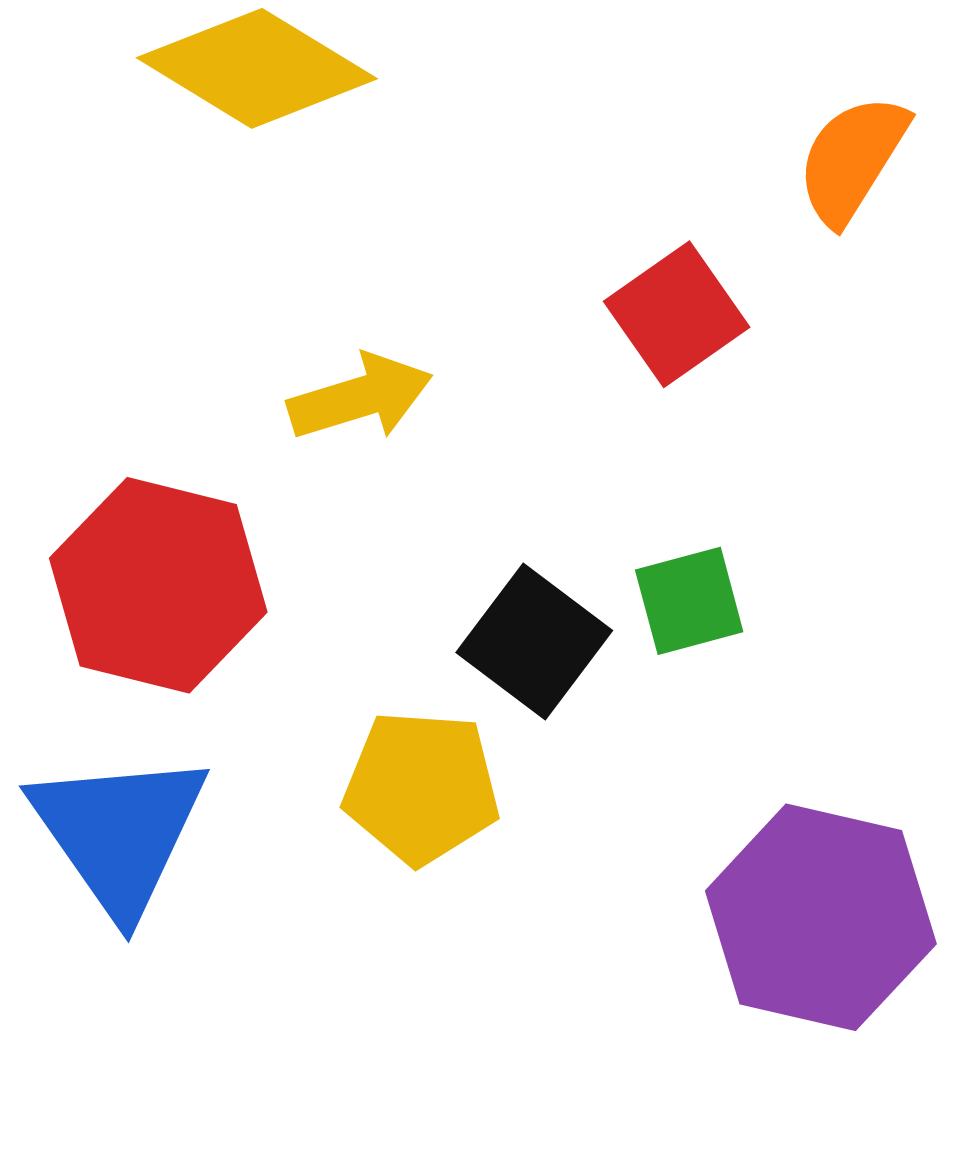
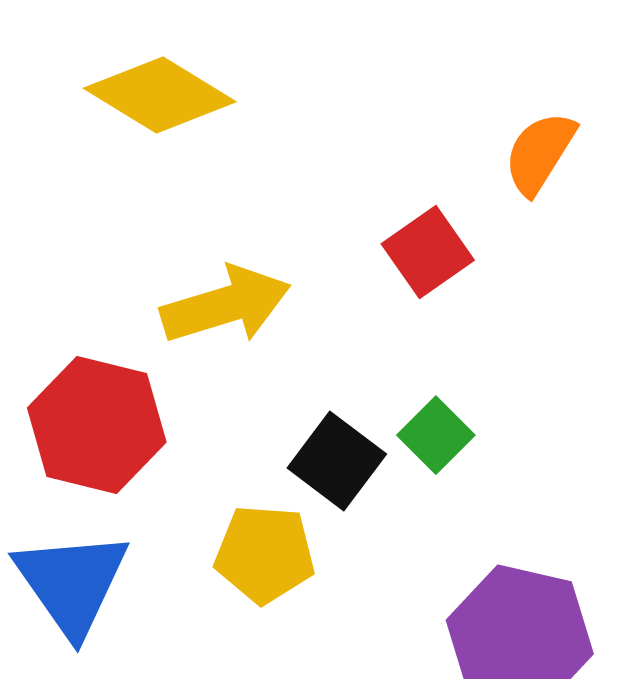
yellow arrow: (360, 397) -> (226, 305), size x1.4
green square: (689, 601) -> (436, 435), turned -30

